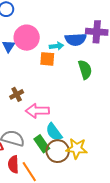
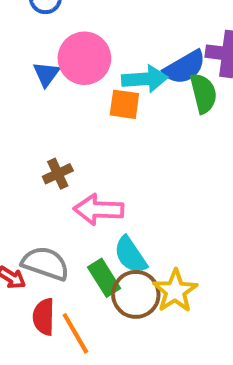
blue semicircle: (76, 39) -> (185, 67), turned -30
cyan arrow: (56, 46) -> (145, 79), size x1.5
green semicircle: (85, 70) -> (203, 93), moved
yellow star: (77, 148) -> (175, 291), turned 30

